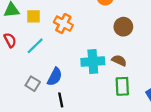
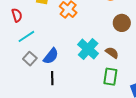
cyan line: (35, 46) -> (26, 36), moved
cyan cross: (93, 62) -> (88, 49), turned 35

